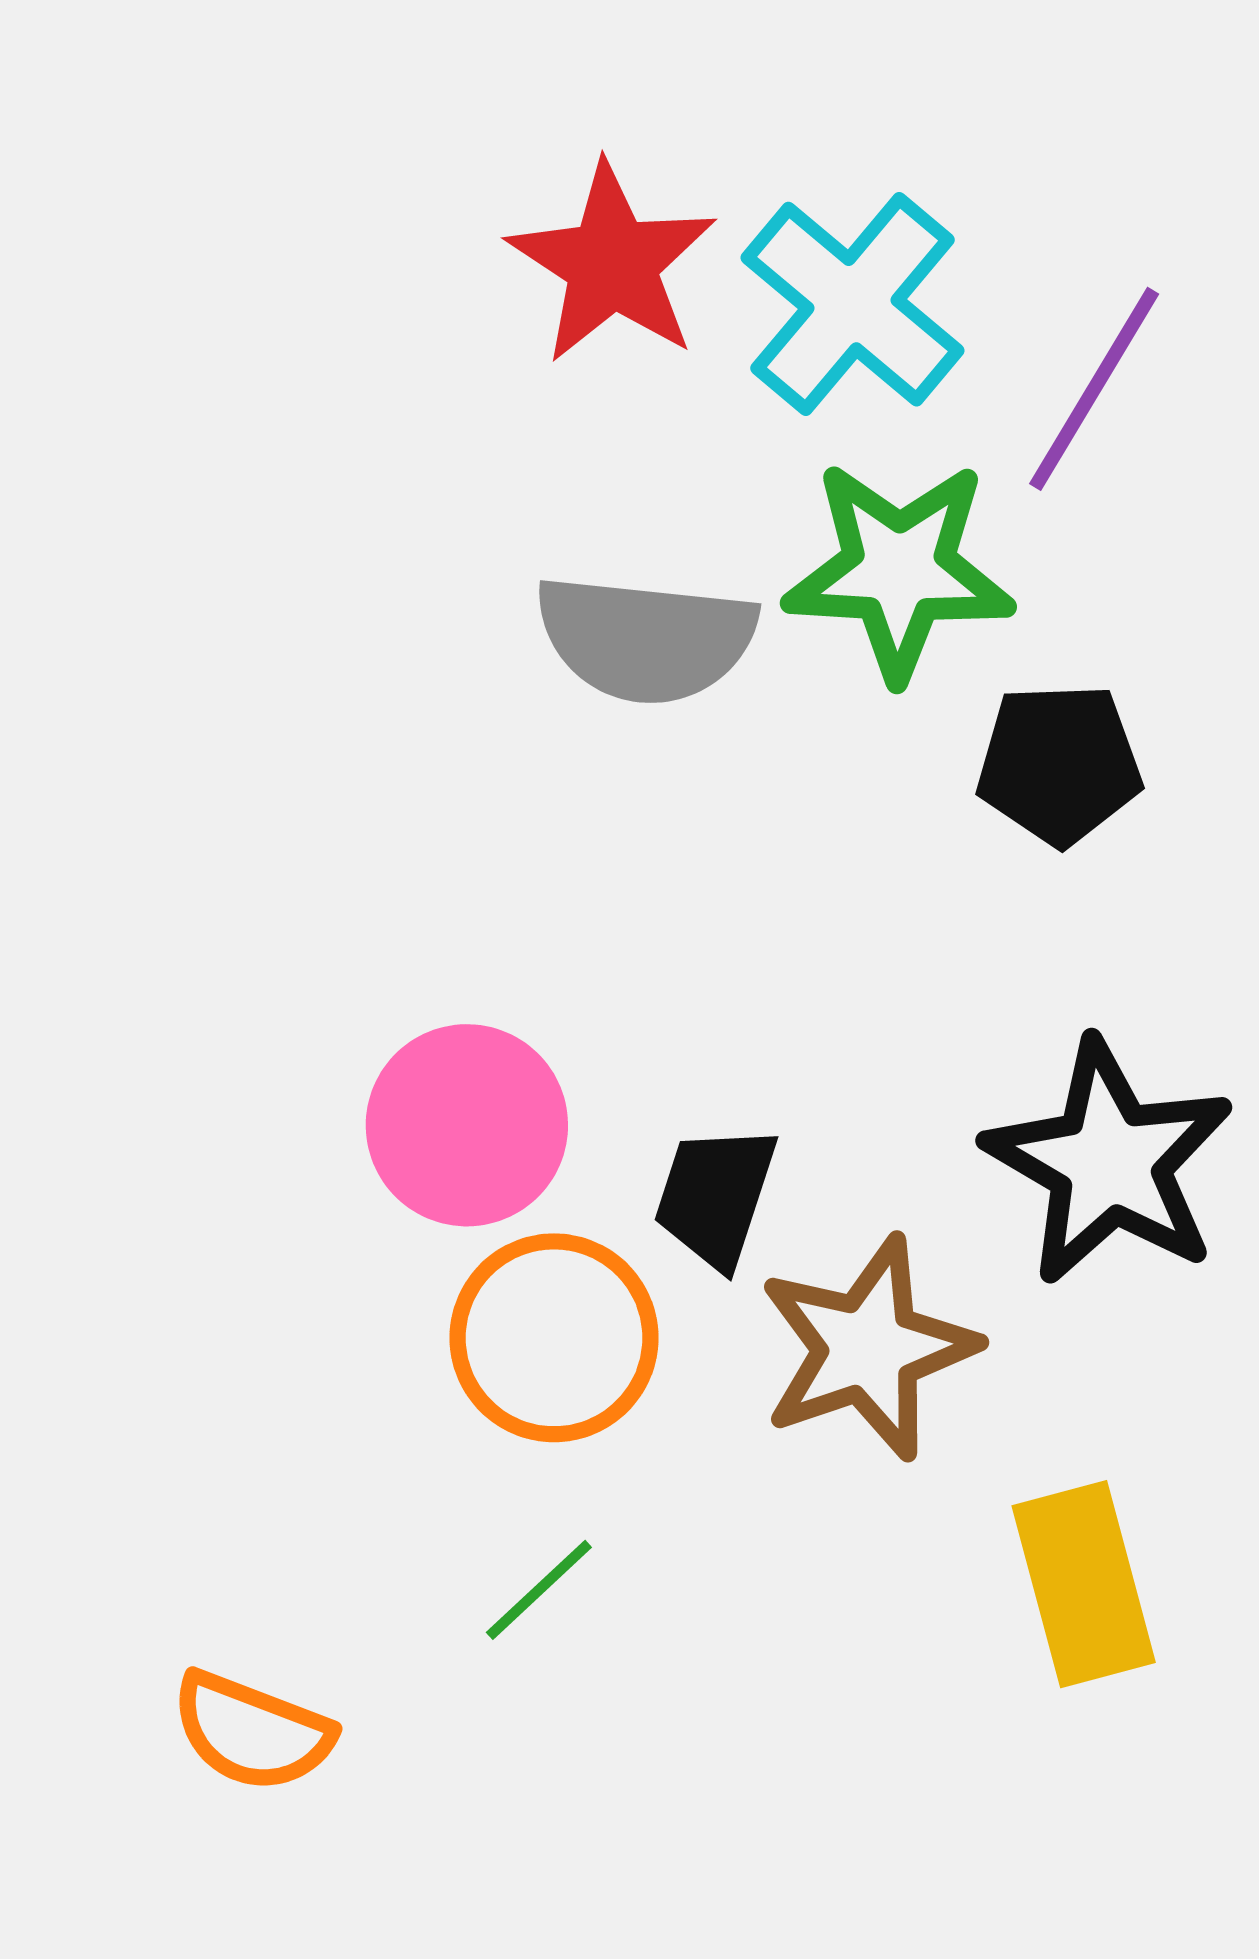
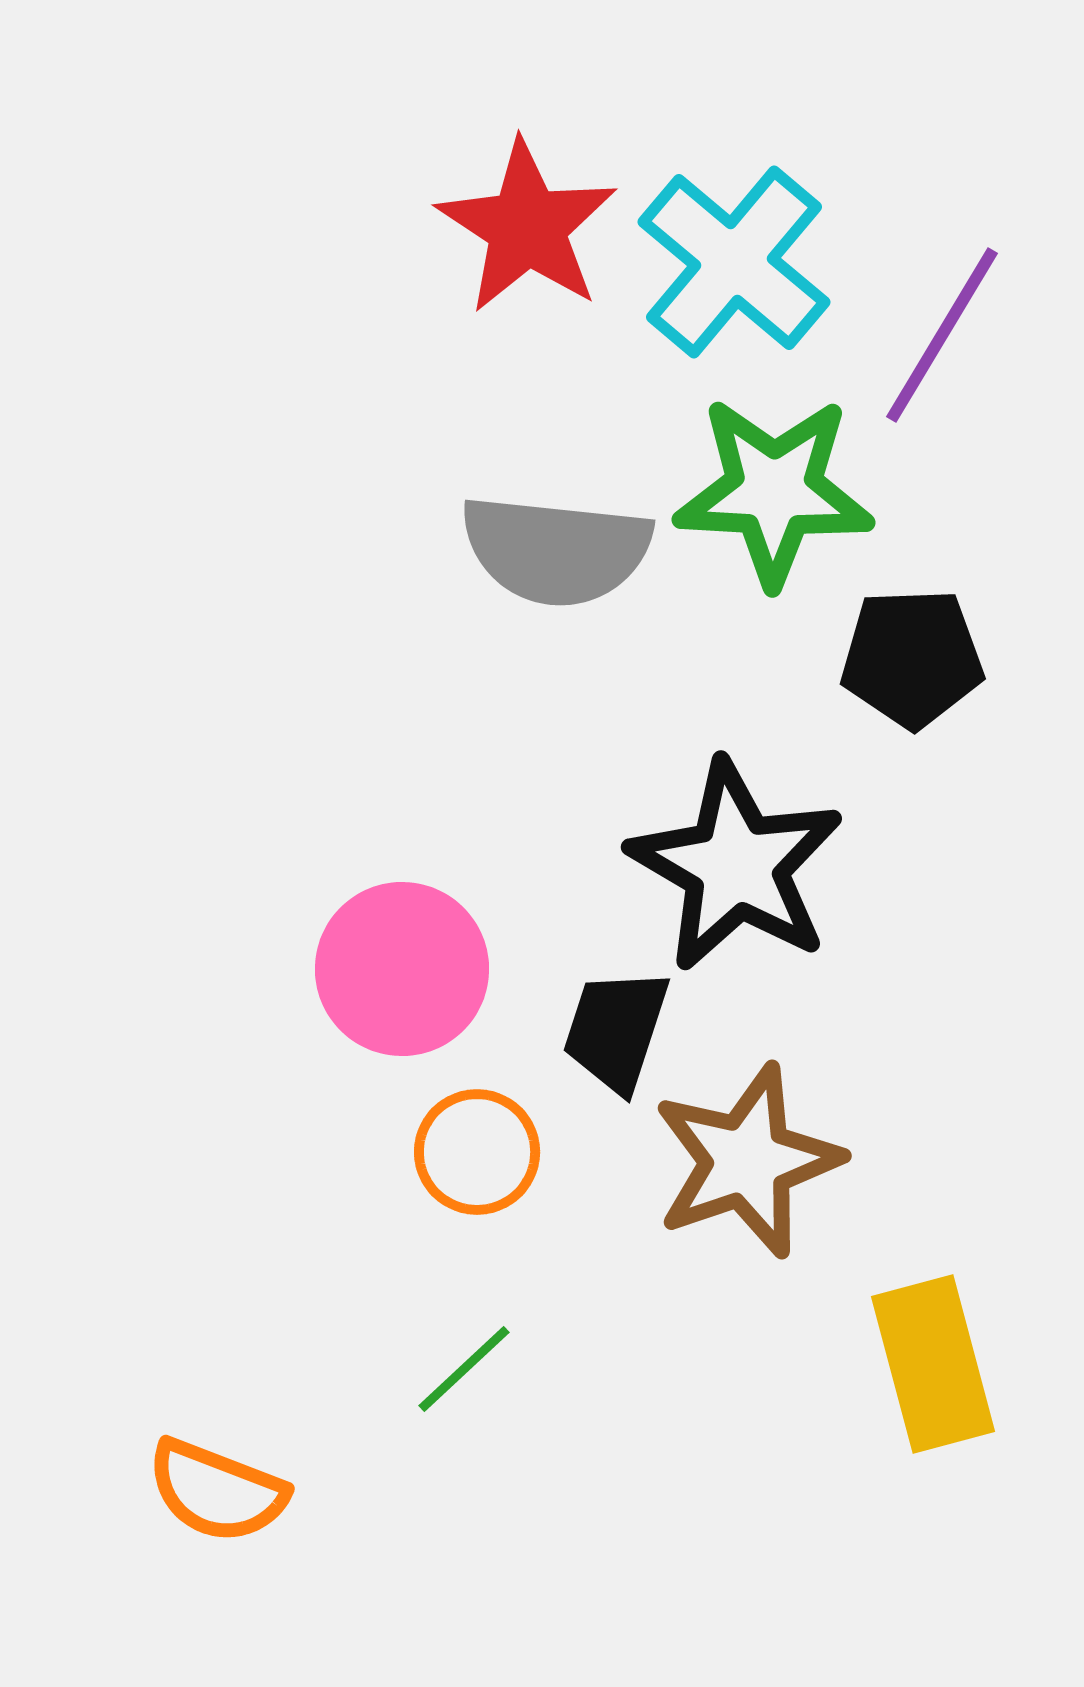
black star: (1109, 1162) -> (736, 866), moved
orange circle: (554, 1338) -> (477, 1152), size x0.7

